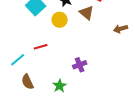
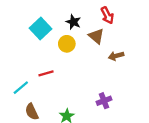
brown arrow: (121, 29) -> (116, 56), moved
purple cross: (80, 65) -> (104, 101), moved

